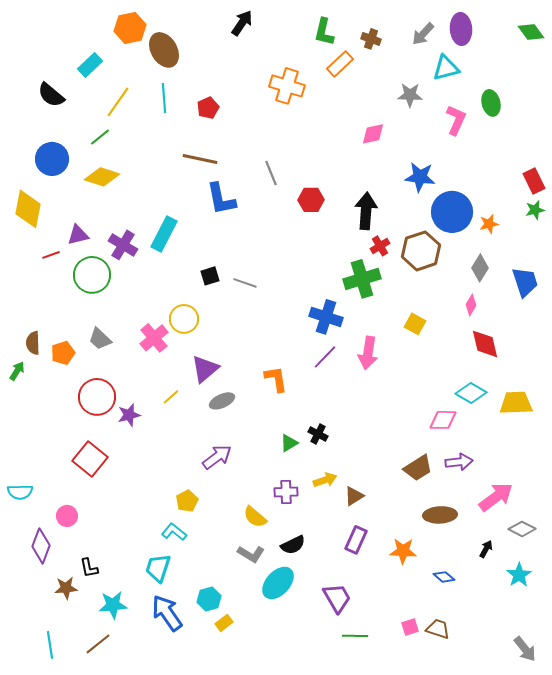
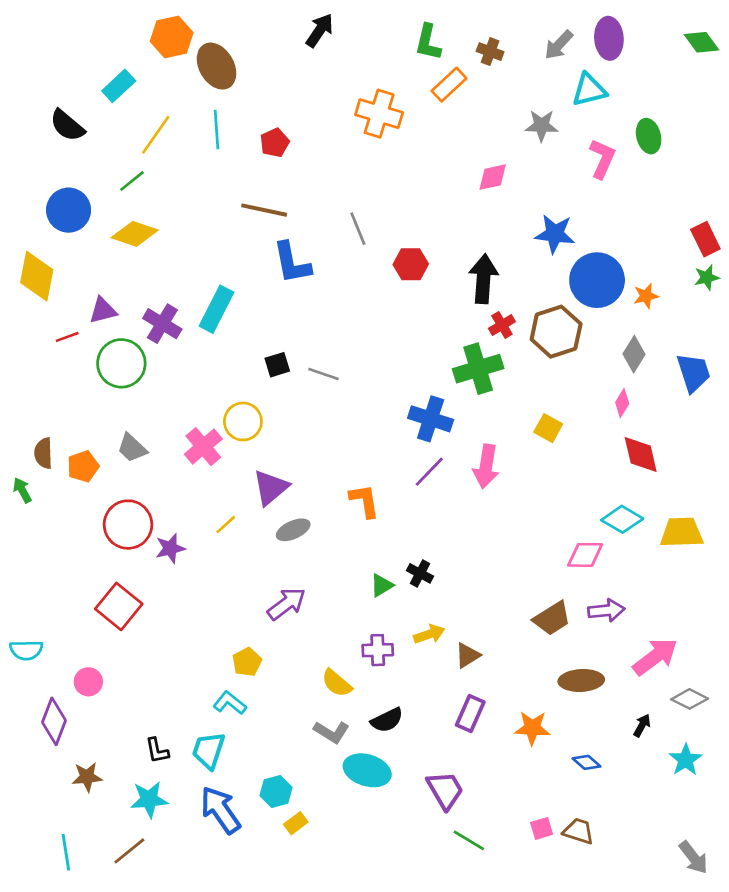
green arrow: (17, 371) -> (22, 490), turned -60
black L-shape: (89, 568) -> (157, 750), moved
cyan ellipse: (278, 583) -> (367, 770), turned 64
green line: (355, 636) -> (469, 840), turned 30

